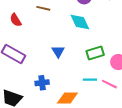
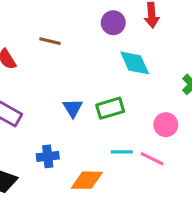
cyan diamond: (80, 22) -> (135, 63), moved
green rectangle: (95, 53) -> (110, 108), moved

